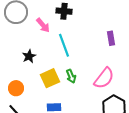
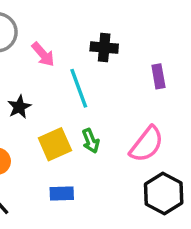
black cross: (64, 11) -> (104, 48), moved

